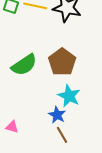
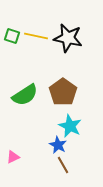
pink triangle: (12, 127) -> (13, 157), turned -40

